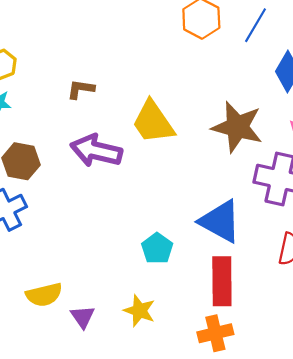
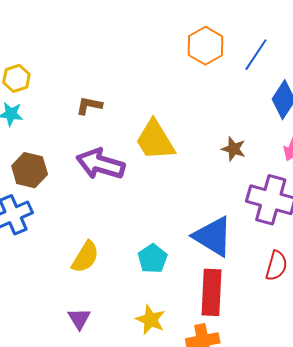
brown star: (237, 127) -> (234, 149), size x0.5
yellow semicircle: (44, 295) -> (85, 257), moved, turned -48
yellow star: (139, 311) -> (151, 320), moved

